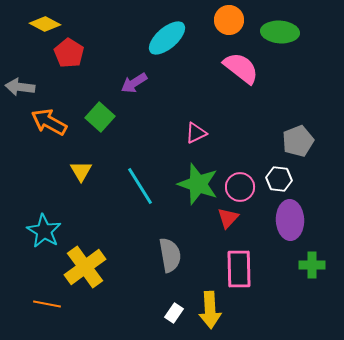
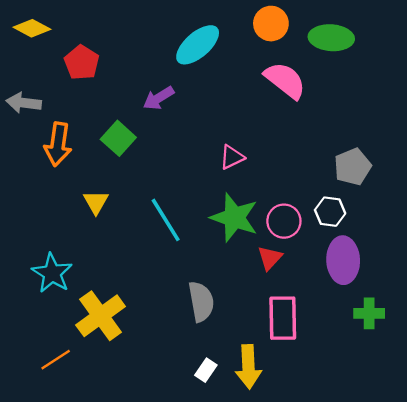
yellow diamond: (45, 24) -> (32, 28), moved
orange arrow: (49, 122) -> (58, 144), turned -111
orange line: (47, 304) -> (56, 360), turned -44

